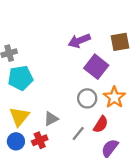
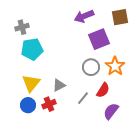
purple square: (96, 67) -> (99, 39), turned 30

